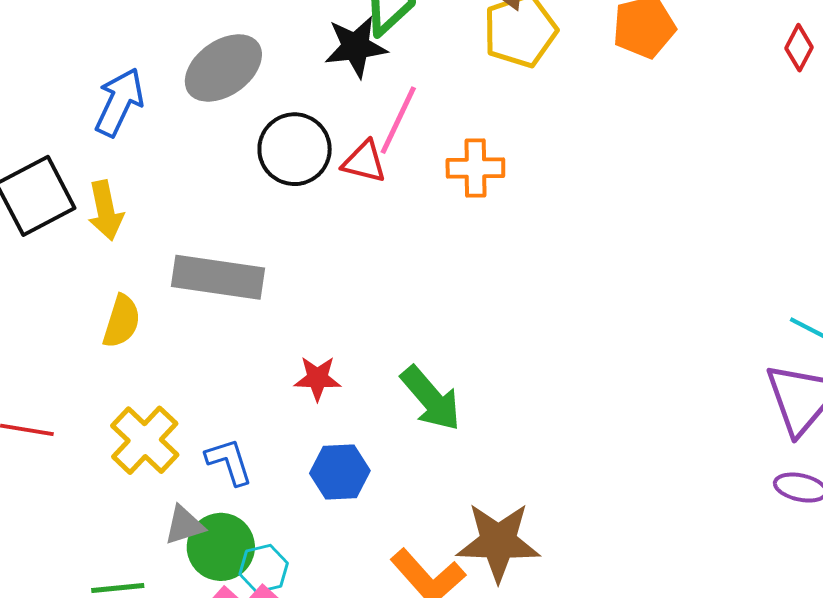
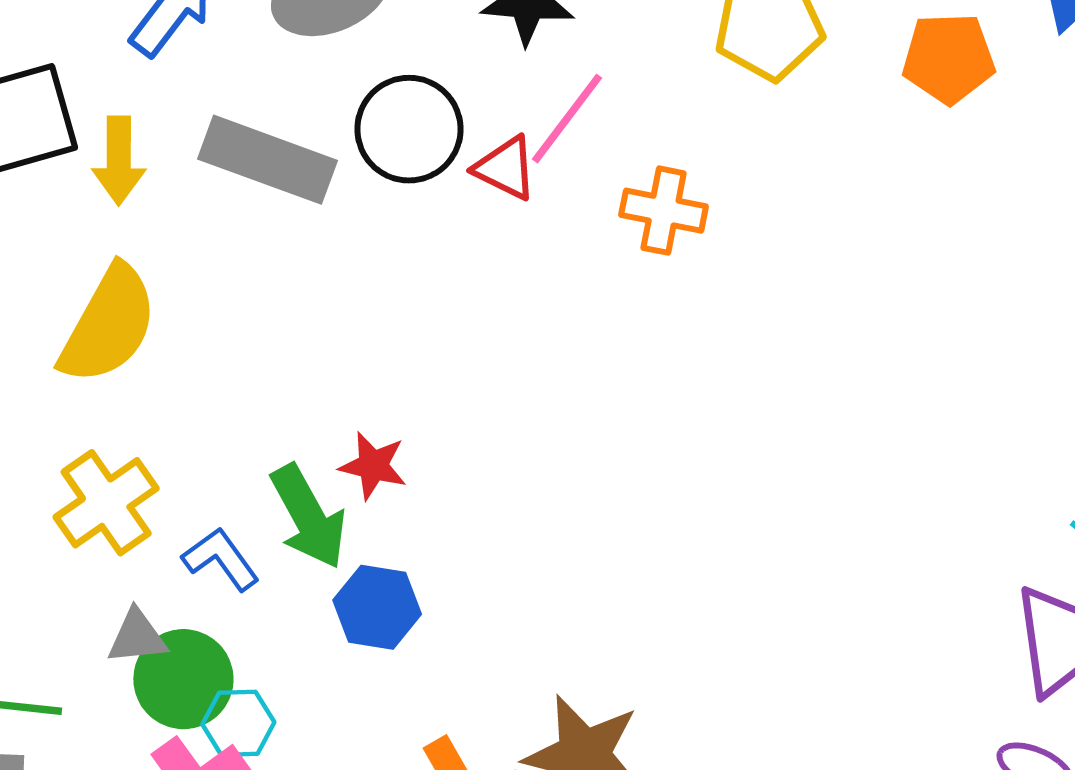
gray rectangle: (218, 277) -> (267, 160), moved
yellow semicircle: (122, 321) -> (108, 325), size x1.6
green arrow: (431, 398) -> (309, 517), moved
blue L-shape: (229, 462) -> (221, 559), turned -30

